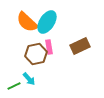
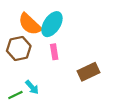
brown rectangle: (80, 46) -> (88, 72), moved
brown hexagon: (36, 54) -> (19, 48), moved

